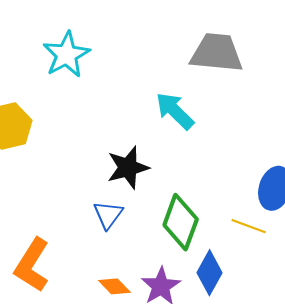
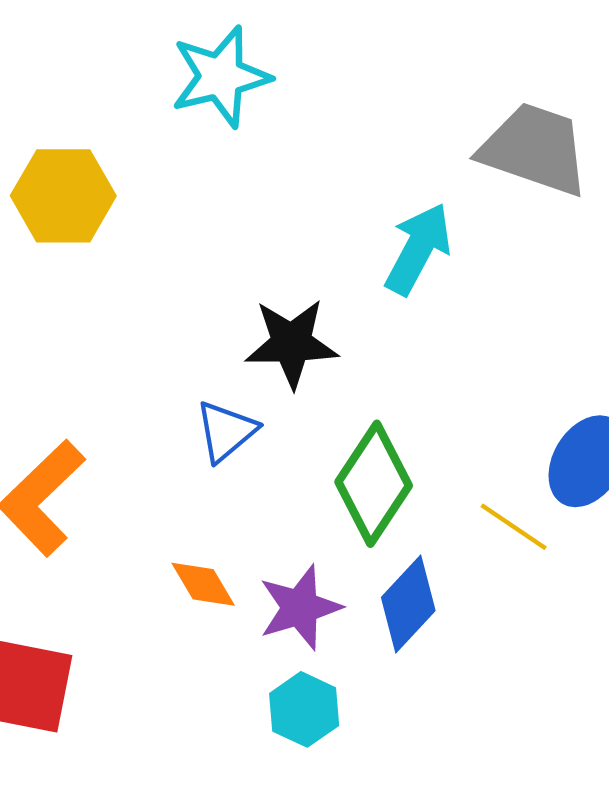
cyan arrow: (175, 111) -> (418, 249), turned 60

